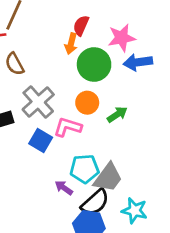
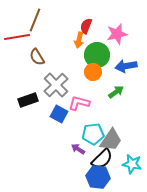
blue arrow: (138, 62) -> (126, 66), moved
orange circle: (87, 103) -> (93, 72), moved

